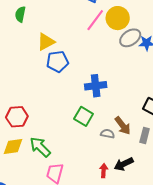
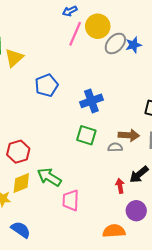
yellow triangle: (46, 42) -> (14, 58), moved
brown arrow: (123, 126) -> (129, 135), turned -36

